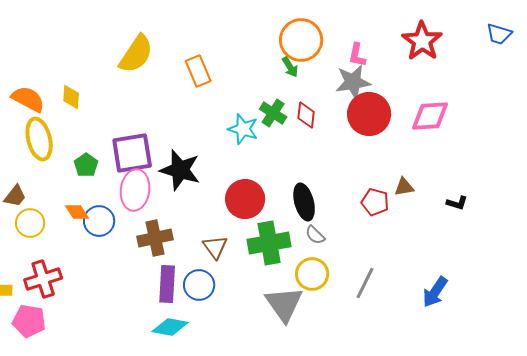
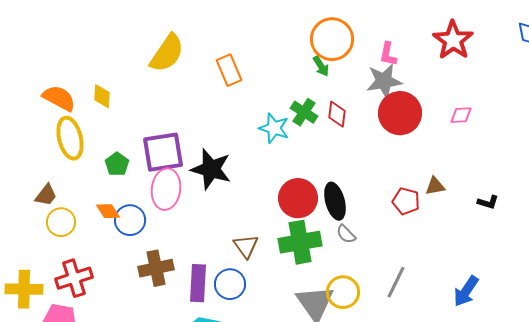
pink diamond: (430, 116) -> (461, 115), size x0.6
red circle: (245, 199) -> (298, 198), moved
brown cross: (155, 238) -> (156, 268), moved
yellow circle: (312, 274) -> (343, 292), moved

